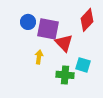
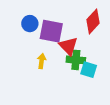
green cross: (65, 75) -> (76, 60), moved

